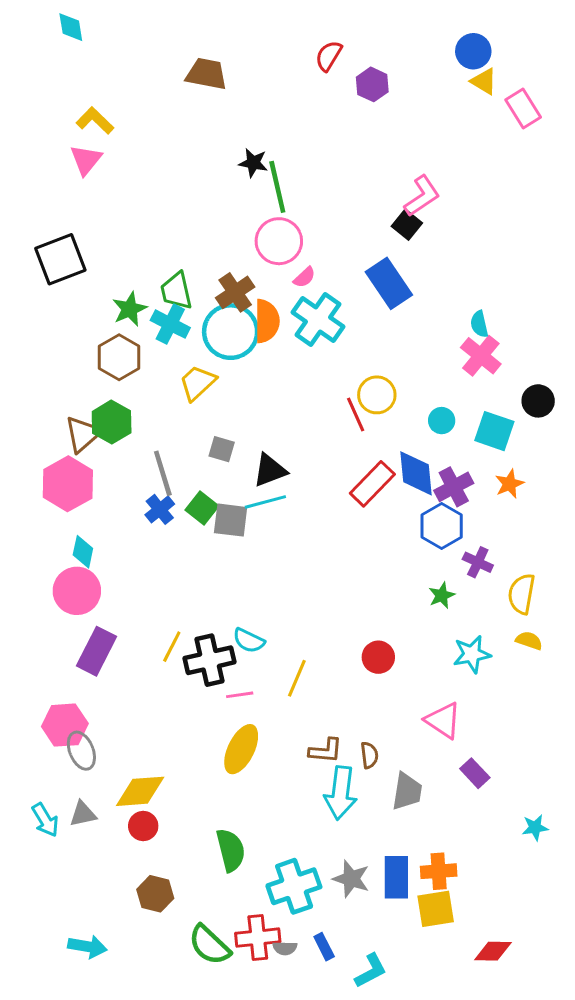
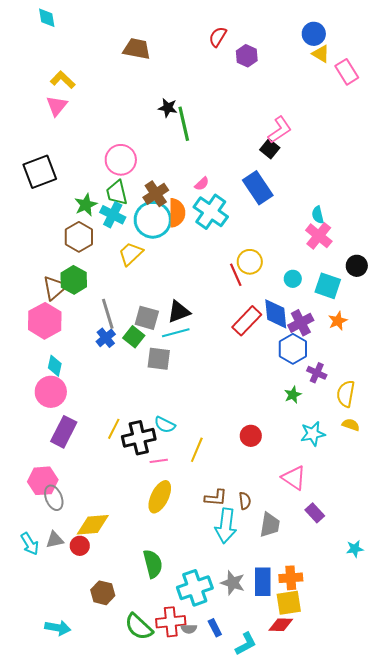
pink circle: (279, 241) -> (121, 160), moved
gray square: (222, 449) -> (147, 318), moved, size x1.4
gray square: (231, 520) -> (159, 359), moved
red circle: (143, 826) -> (80, 546), moved
red diamond: (493, 951) -> (281, 625), moved

